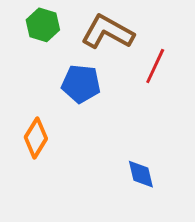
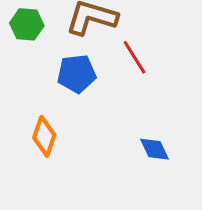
red line: (155, 66) -> (135, 57), moved, turned -45

